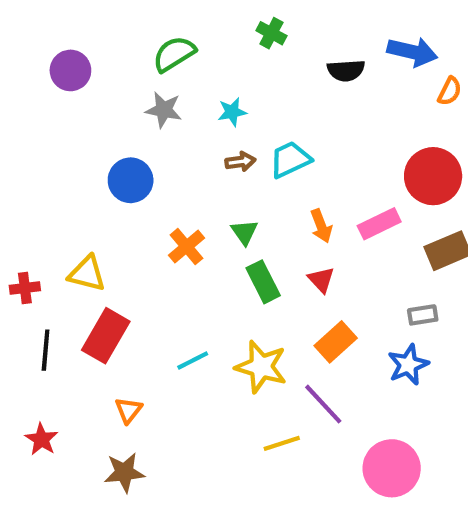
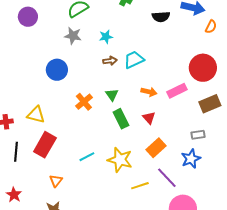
orange arrow: (321, 226) -> (149, 92), turned -56
purple line: (323, 404) -> (167, 178), moved
yellow line: (282, 443) -> (140, 186), moved

